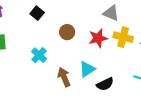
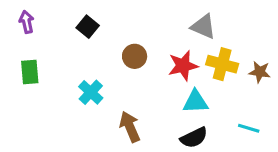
cyan triangle: (87, 69) -> (196, 102), moved, turned 30

